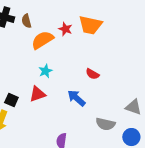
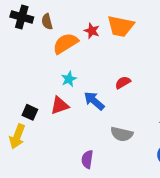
red semicircle: (92, 74) -> (123, 82), turned 120
blue arrow: (76, 98) -> (94, 101), moved
gray semicircle: (105, 124) -> (122, 134), moved

